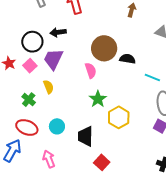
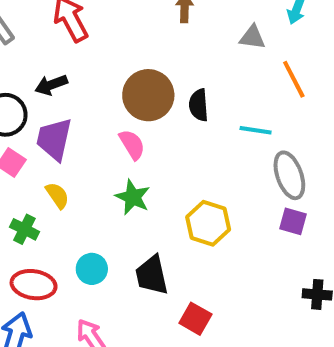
black semicircle: (127, 59) -> (199, 105), turned -91
green star: (98, 99) -> (133, 197), moved

